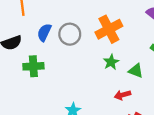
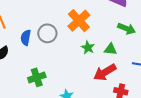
green cross: (33, 66) -> (37, 77), moved
red arrow: (123, 95) -> (105, 72), size x1.6

